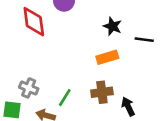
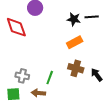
black line: (144, 40) -> (92, 17), moved
brown cross: (102, 92) -> (76, 68), turned 35

